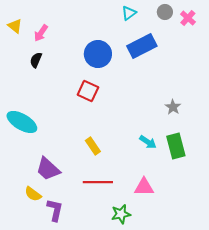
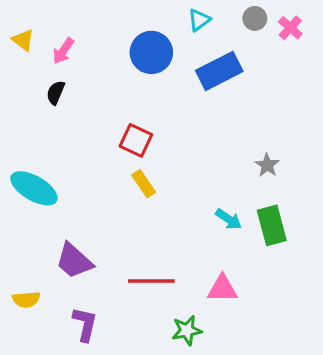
blue circle: (98, 54) -> (151, 52), moved
yellow rectangle: (93, 146) -> (144, 184), moved
yellow semicircle: (33, 194) -> (26, 299), moved, turned -42

